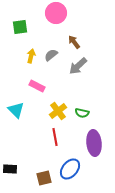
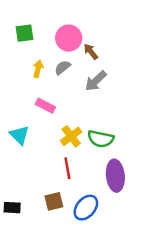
pink circle: (56, 13) -> (69, 38), moved
green semicircle: (82, 113) -> (101, 139), size x1.5
brown square: (44, 178) -> (54, 201), moved

